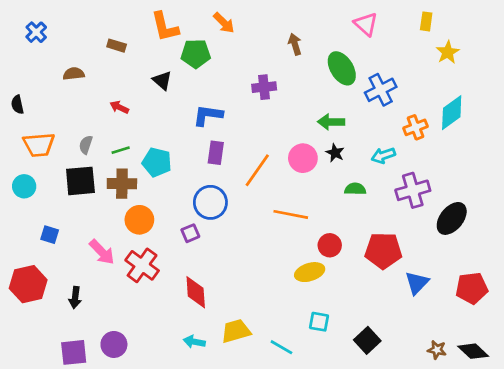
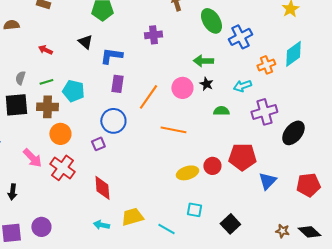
black triangle: (162, 80) -> (85, 42), moved
red circle: (330, 245) -> (212, 166), moved

